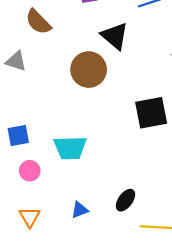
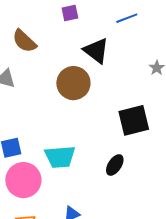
pink circle: (30, 171) -> (23, 180), size x1.8
black ellipse: (125, 200) -> (115, 165), moved

